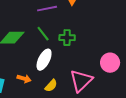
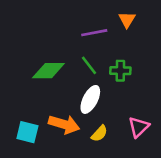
orange arrow: (24, 79) -> (64, 124), size x1.6
pink triangle: (81, 81) -> (139, 127), size x0.7

